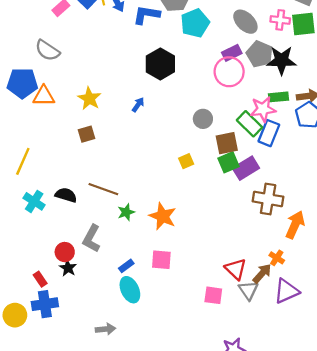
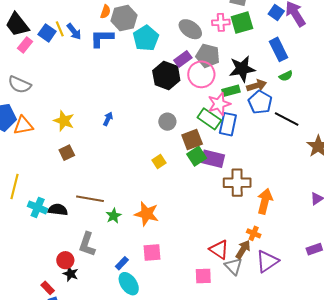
black star: (281, 60) -> (242, 69), moved
black hexagon: (160, 64) -> (166, 76), moved
pink circle: (229, 72) -> (201, 74), moved
purple rectangle: (246, 168) -> (213, 159), turned 55
cyan cross: (34, 201) -> (38, 207), moved

